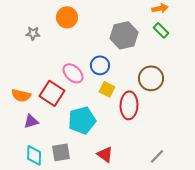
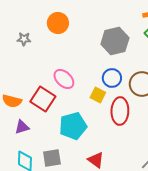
blue circle: (100, 65) -> (112, 78), moved

